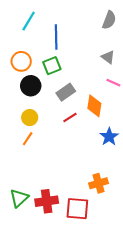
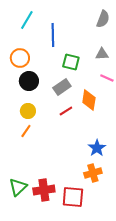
gray triangle: (108, 57) -> (102, 54), turned -40
green square: (52, 66) -> (71, 62), moved, turned 36
blue star: (109, 137) -> (97, 148), moved

